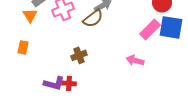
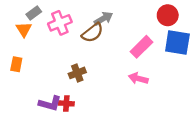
pink rectangle: (150, 29) -> (142, 47), moved

